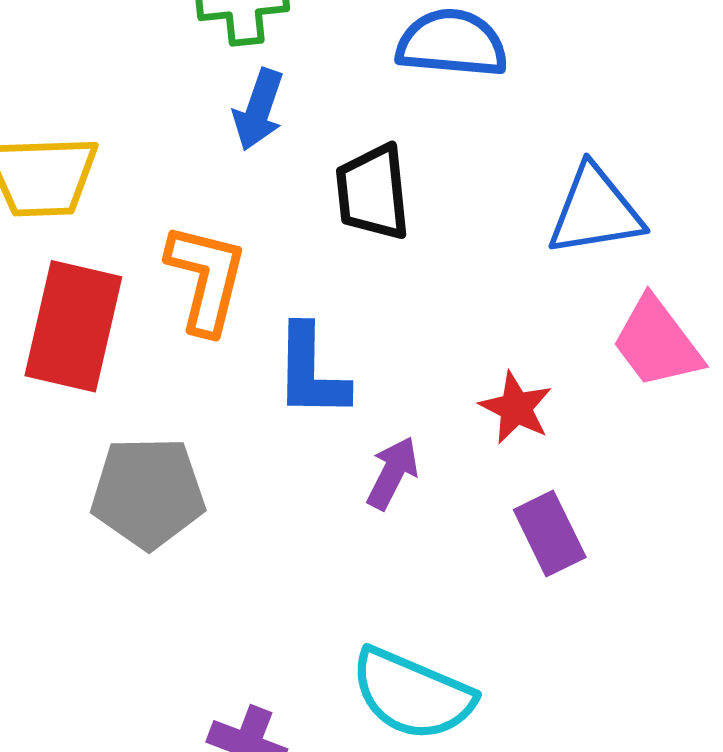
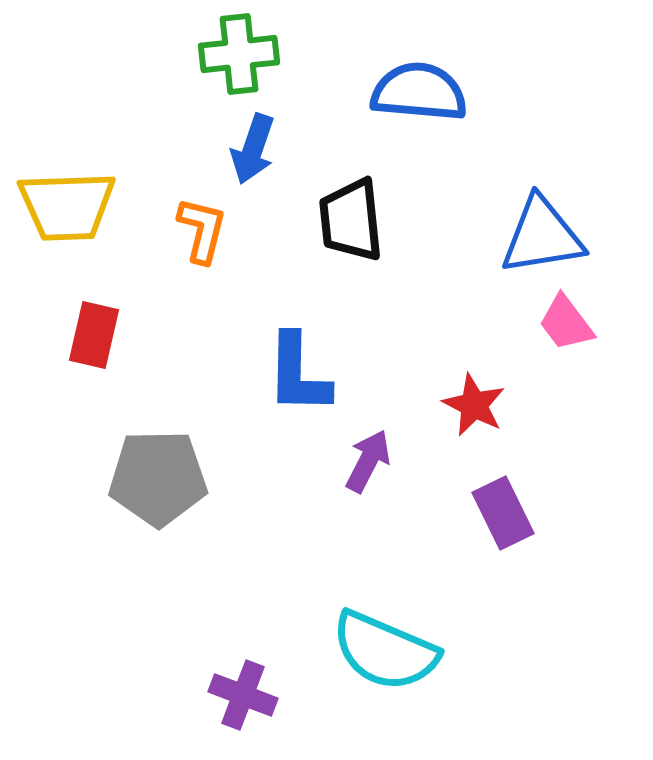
orange L-shape: (206, 279) -> (202, 230), moved, size x0.7
red rectangle: (73, 326) -> (94, 335), size x0.6
pink trapezoid: (657, 343) -> (566, 323), moved, size x0.7

